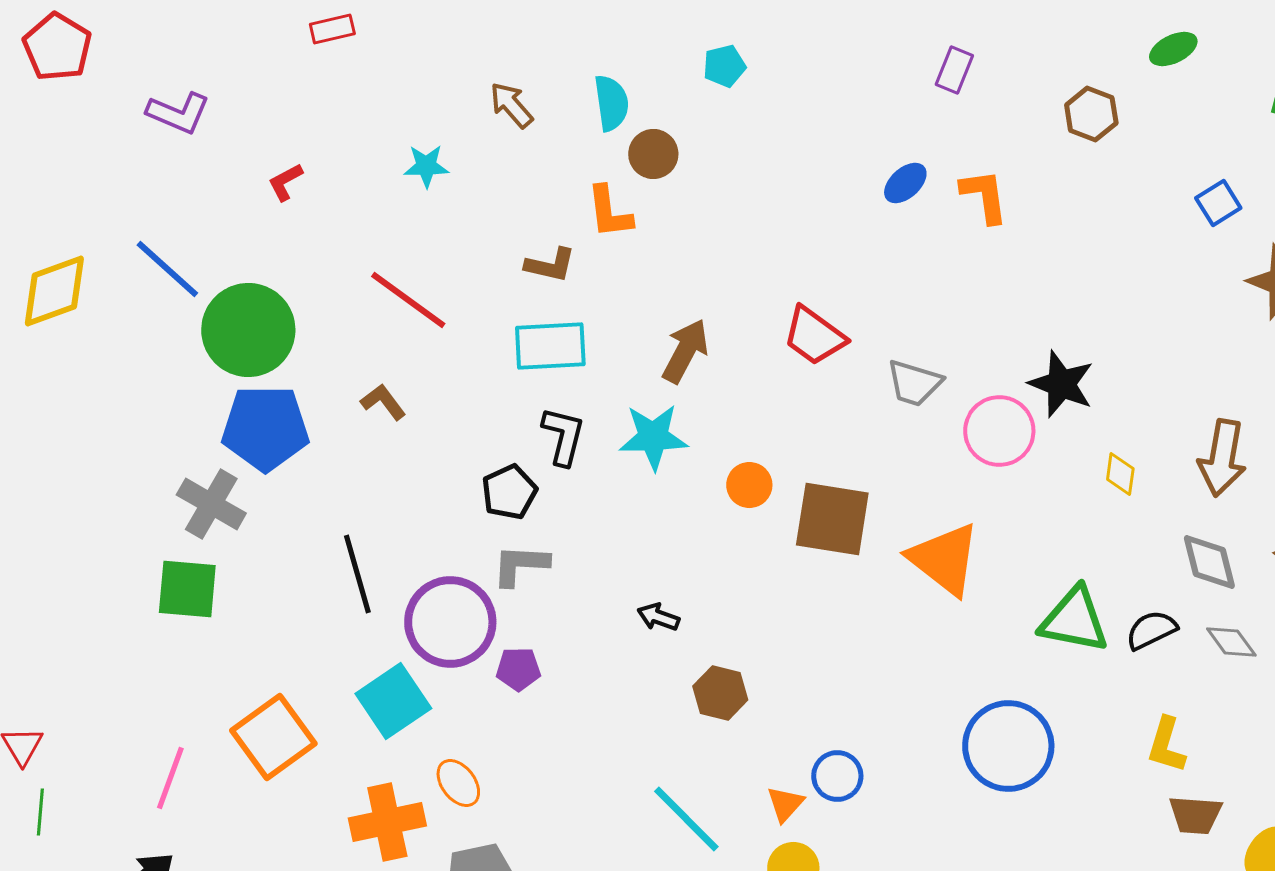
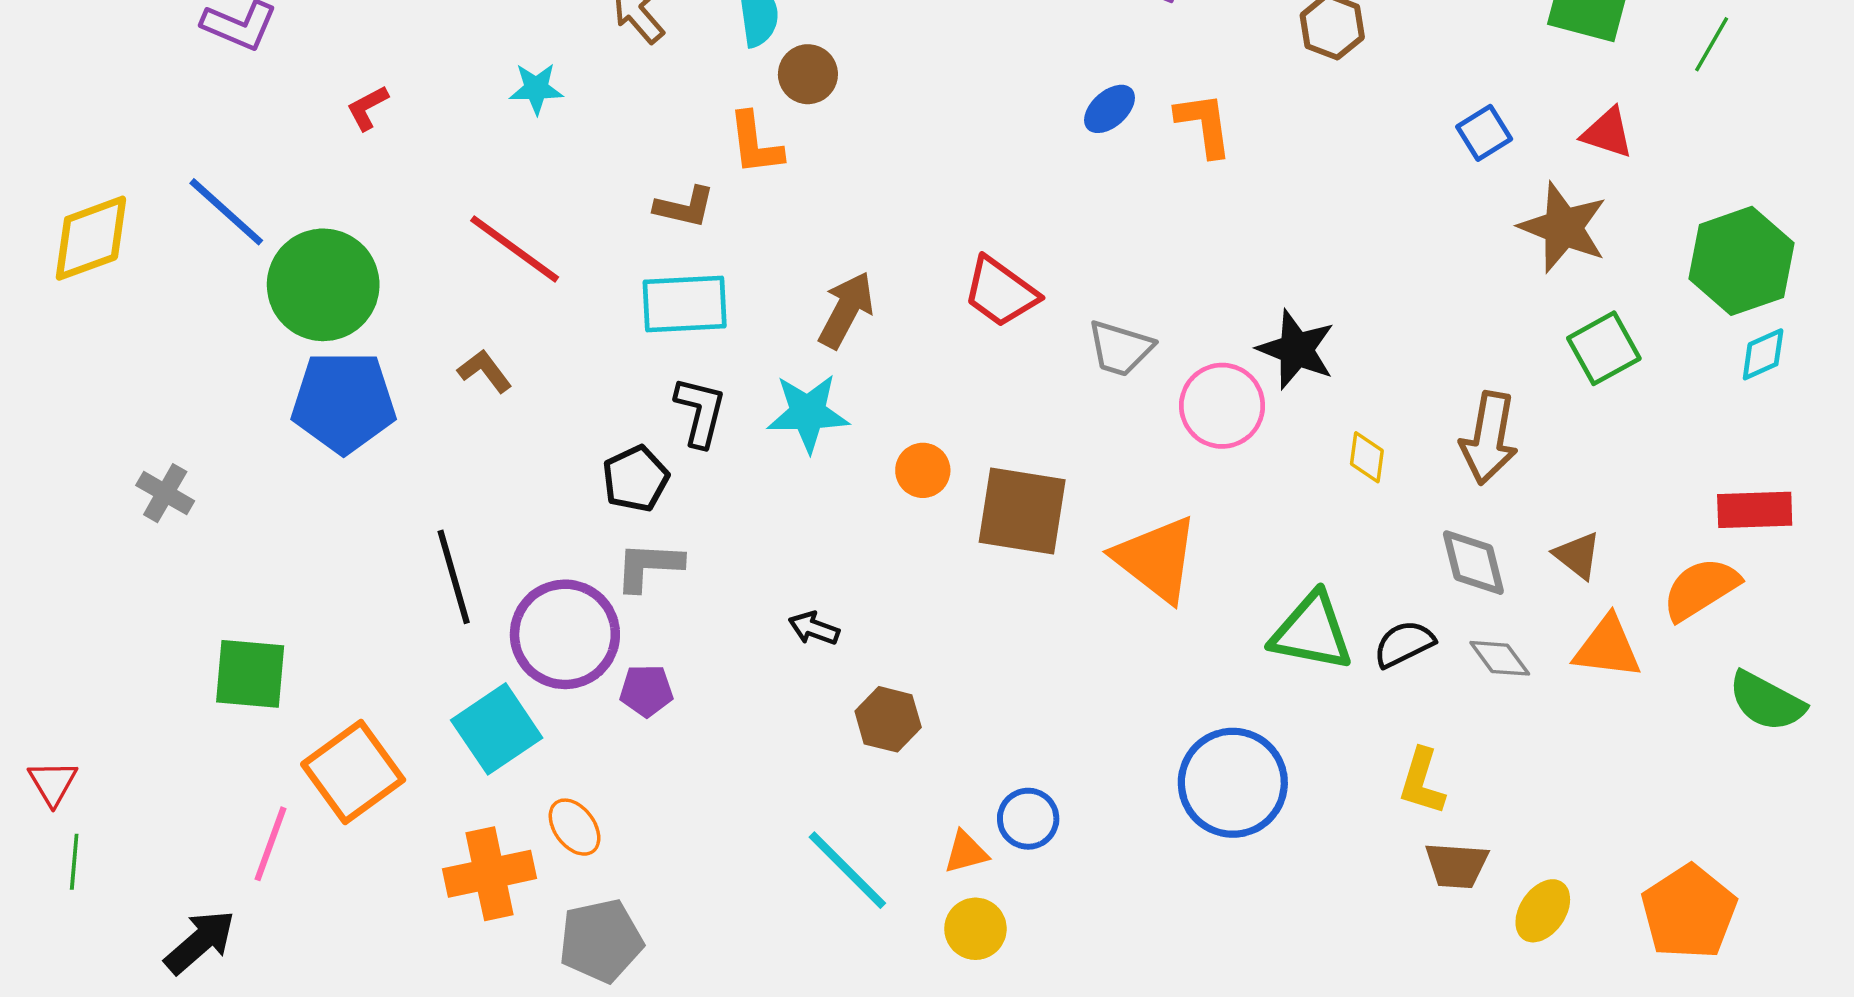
gray cross: (211, 504) -> (165, 493), moved, size x0.7
green square: (187, 589) -> (250, 674), moved
pink line: (170, 778) -> (271, 844), moved
orange triangle: (785, 804) -> (966, 852), turned 33

